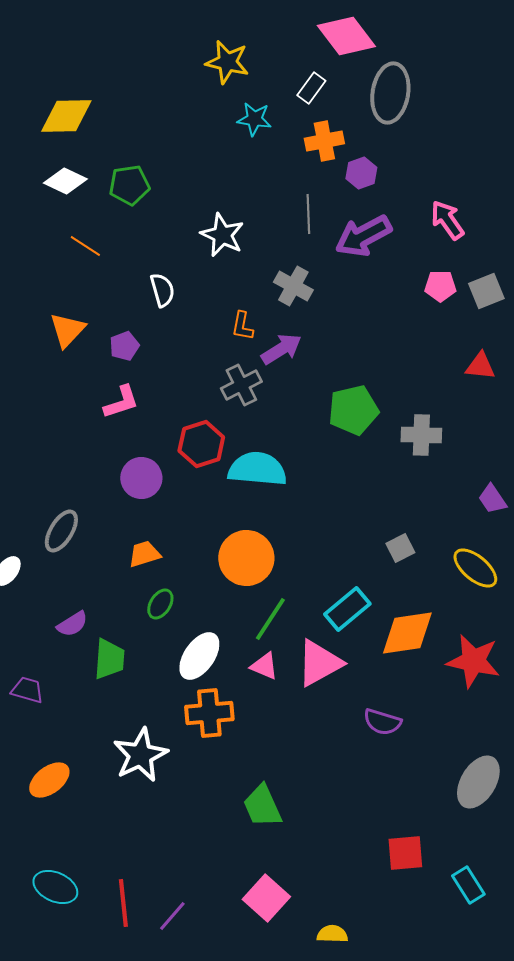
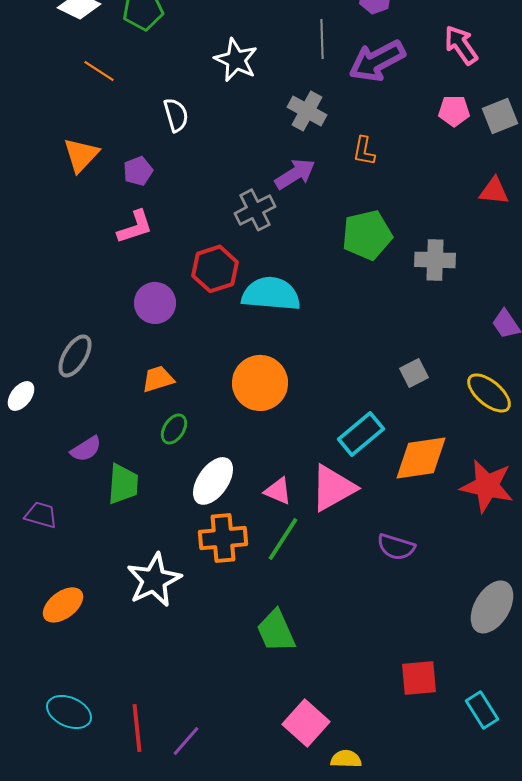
orange L-shape: (242, 326) -> (364, 151), moved
green line: (270, 619) -> (283, 539), moved
pink square: (266, 898) -> (306, 723), moved

